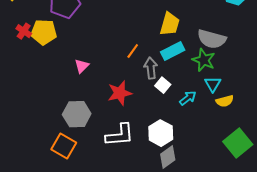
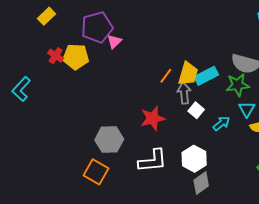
yellow trapezoid: (170, 24) -> (188, 74), moved
green star: (204, 60) -> (238, 85), turned -30
pink triangle: (82, 66) -> (114, 41), moved

